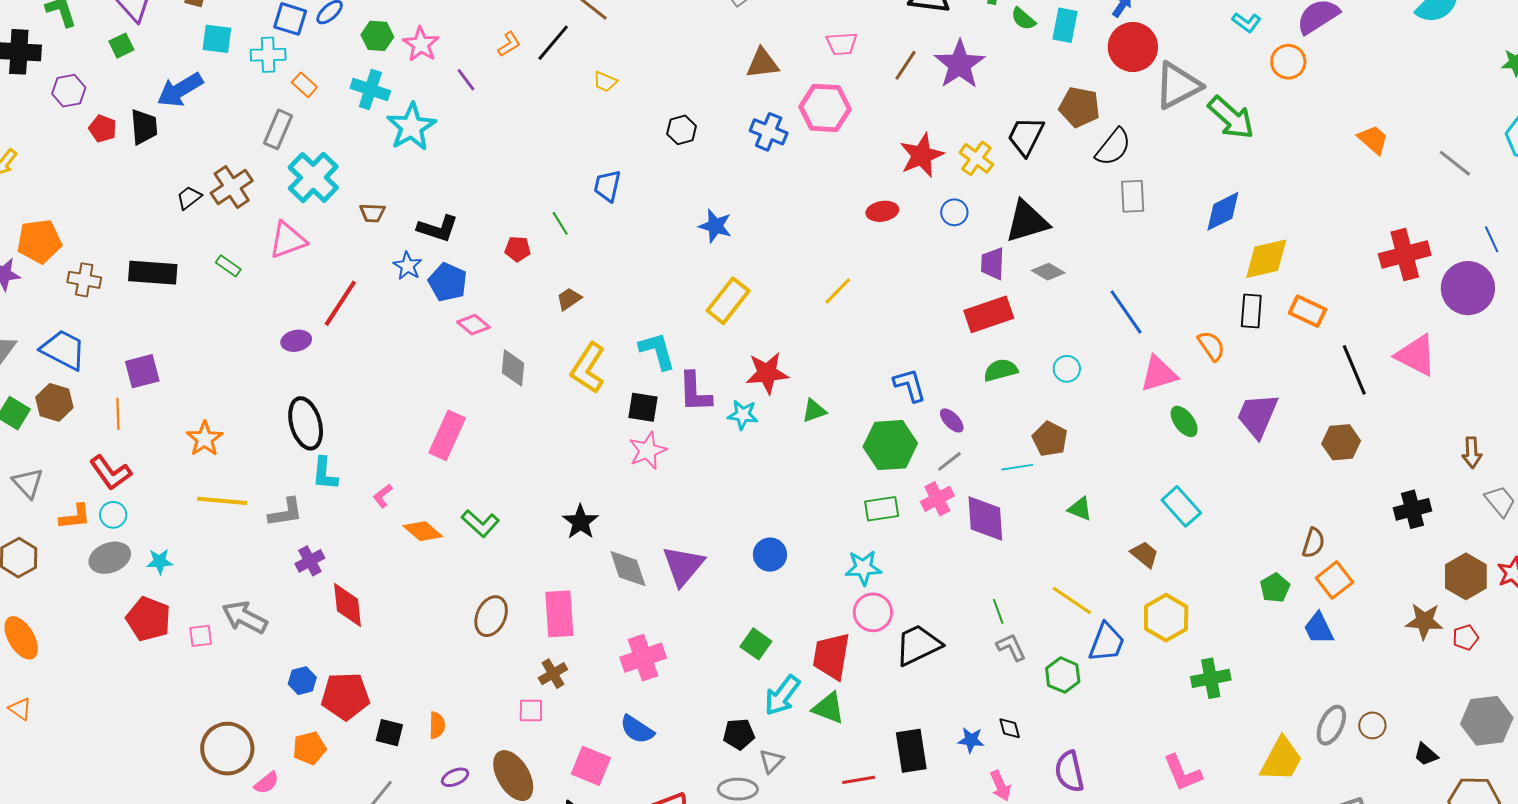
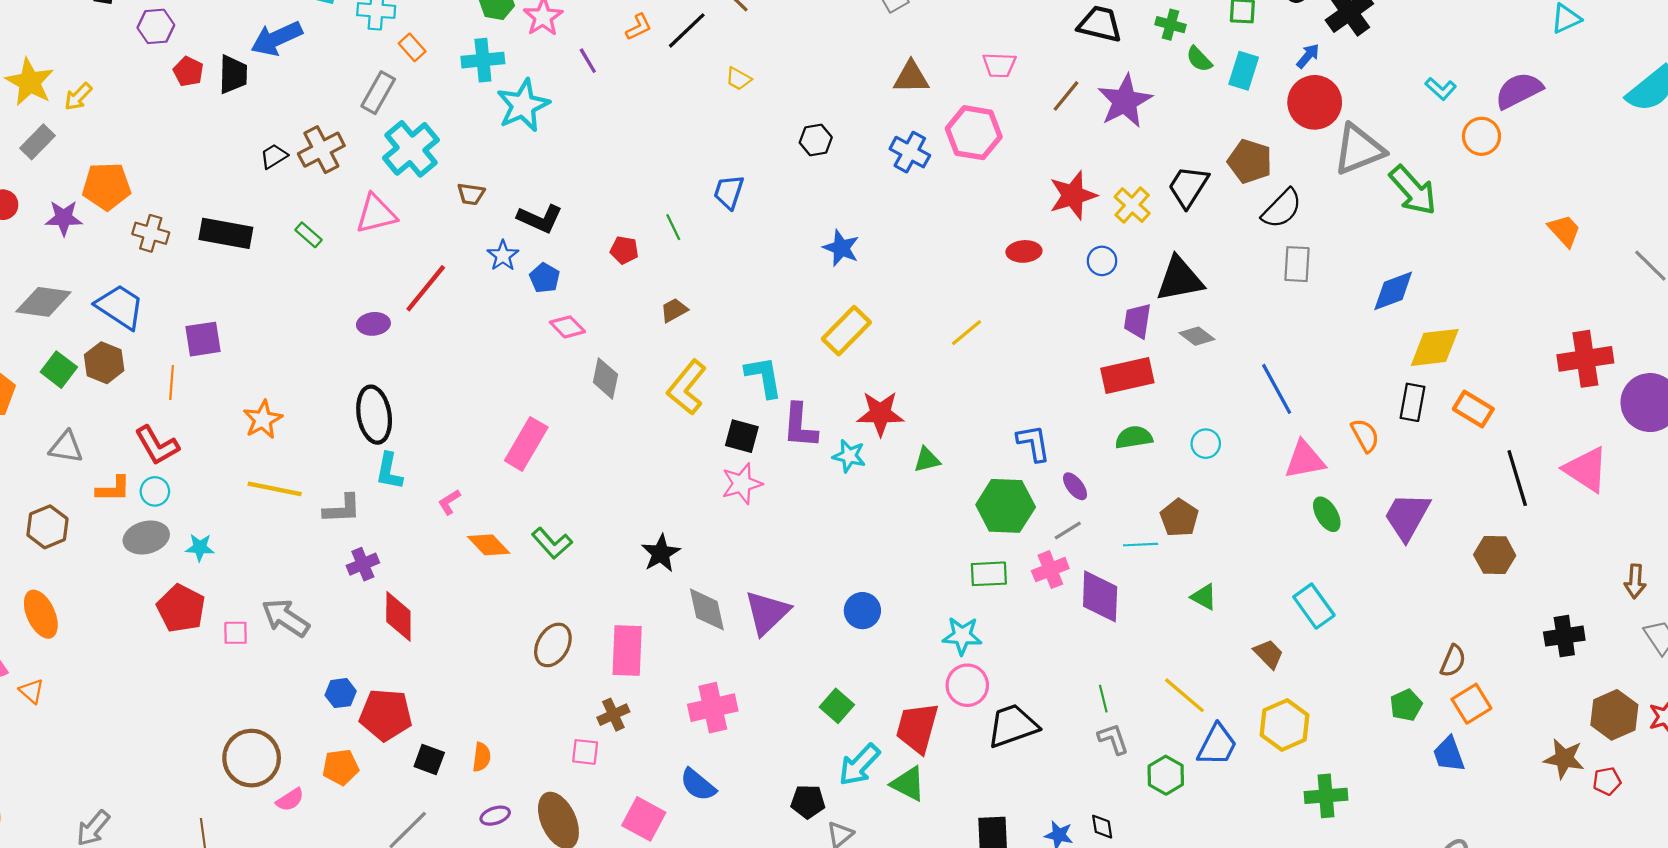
cyan cross: (370, 90) -> (483, 60), turned -30
blue pentagon: (448, 282) -> (545, 278), size x0.7
gray triangle: (28, 483) -> (66, 447), turned -44

